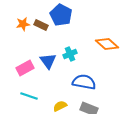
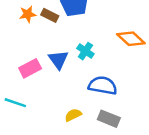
cyan cross: (70, 54) -> (85, 51), turned -32
cyan line: (29, 96) -> (15, 103), moved

